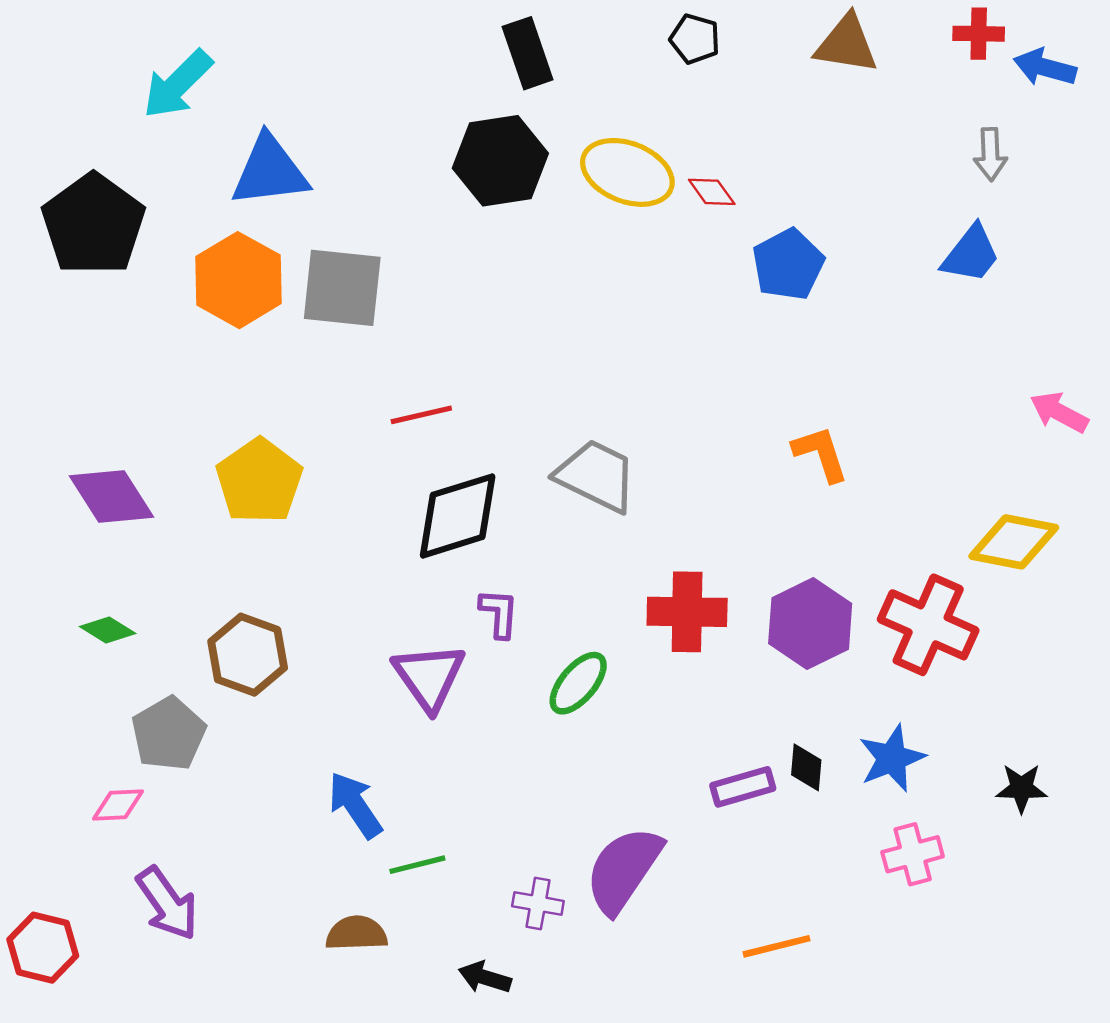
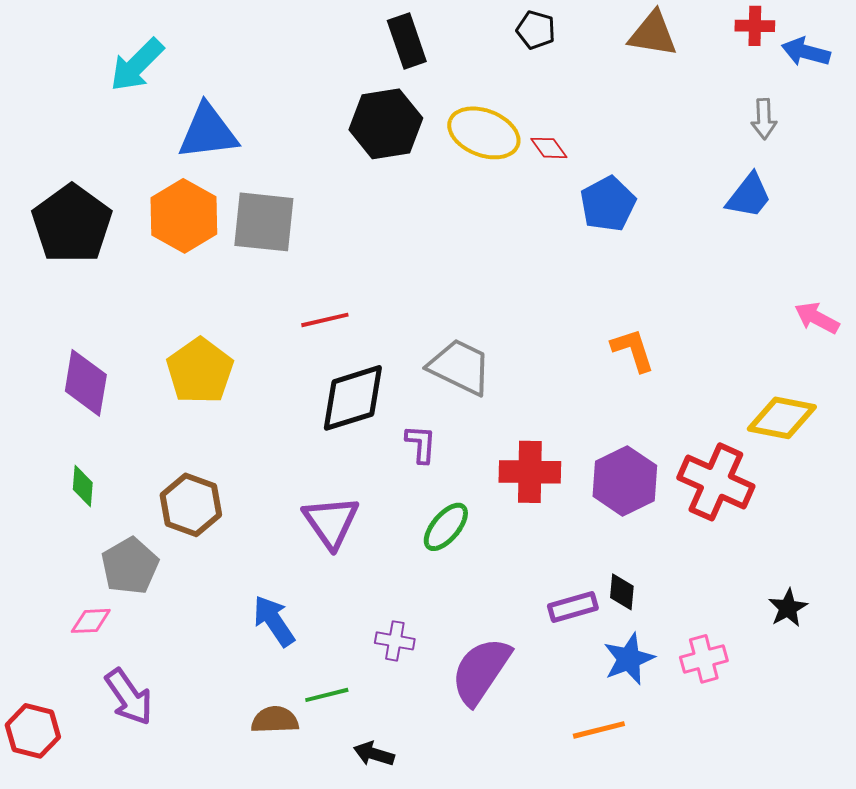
black pentagon: (93, 224) -> (72, 224), moved
purple diamond: (111, 496) -> (86, 383), turned 42
purple L-shape: (499, 613) -> (421, 444), moved
green diamond: (108, 630) -> (83, 486), turned 63
blue star: (892, 758) -> (629, 659), moved
black star: (1021, 788) -> (788, 608), turned -30
green line: (417, 865) -> (327, 695), moved
purple cross: (538, 904) -> (395, 641), moved

